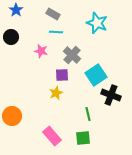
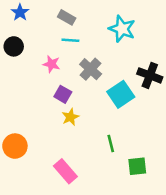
purple square: (62, 75) -> (63, 94), moved, turned 32
black cross: (111, 95) -> (150, 75), moved
green square: (83, 138) -> (137, 166), moved

